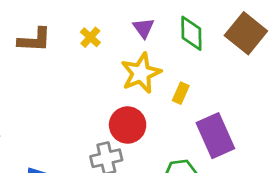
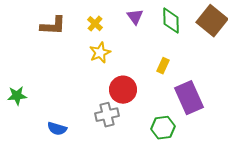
yellow star: (141, 73) -> (100, 53), moved, size x0.7

